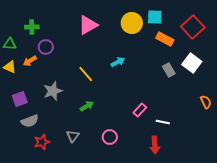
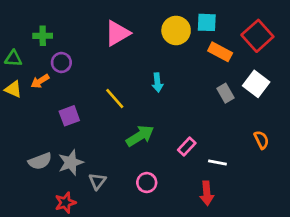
cyan arrow: (118, 62) -> (157, 82), turned 112
gray star: (53, 91) -> (71, 163), moved
purple square: (20, 99) -> (69, 116), moved
orange semicircle: (206, 102) -> (261, 140), moved
green arrow: (87, 106) -> (140, 136), moved, size x1.5
red star: (42, 142) -> (65, 203), moved

